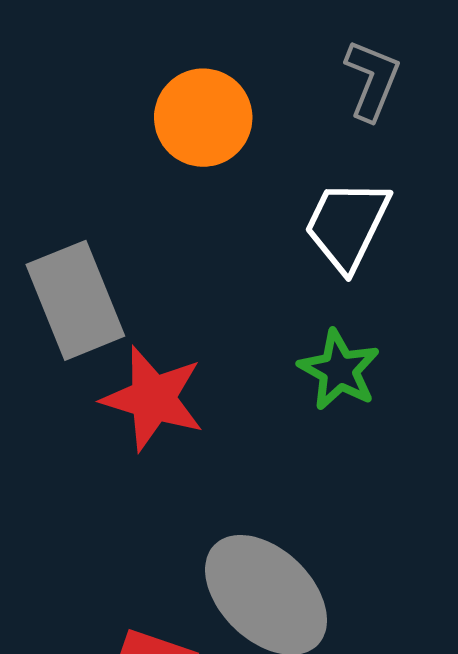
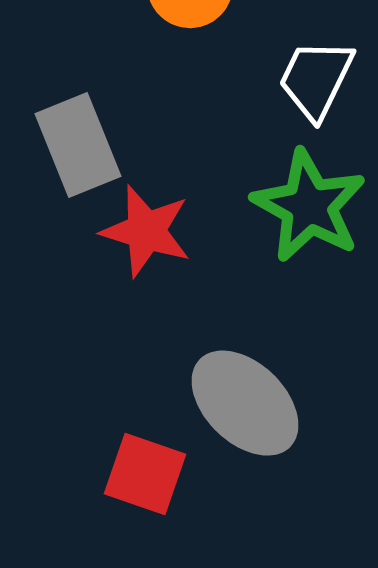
green star: (339, 370) -> (309, 206), size x1.6

